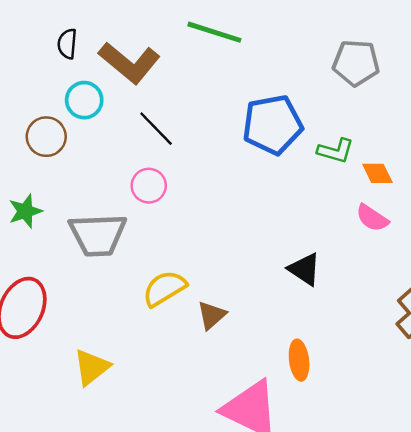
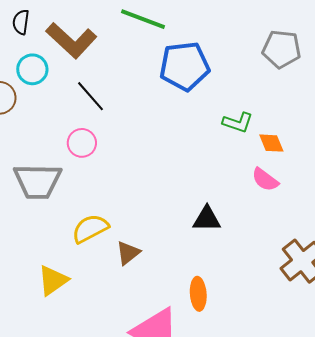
gray pentagon: (356, 63) -> (282, 49), moved
blue pentagon: (273, 125) -> (185, 66), moved
black triangle: (304, 269) -> (207, 219), turned -36
yellow triangle: (92, 367) -> (53, 280), moved

